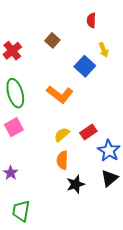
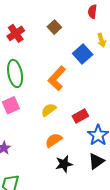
orange L-shape: (60, 94) -> (57, 78), turned 90
yellow semicircle: (62, 135) -> (49, 110), moved
orange semicircle: (62, 160) -> (54, 140), turned 48

